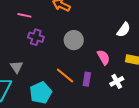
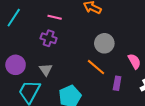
purple cross: (36, 37) -> (49, 38), moved
orange line: (65, 75) -> (96, 67), moved

